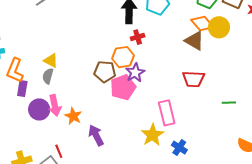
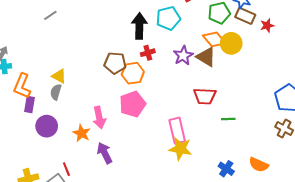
brown pentagon: (105, 72) -> (115, 63), moved
purple star: (135, 73) -> (183, 56), moved
green line: (229, 103) -> (228, 119), moved
pink arrow: (55, 105) -> (99, 118), moved
yellow star: (152, 135) -> (180, 149), moved, turned -30
blue cross: (179, 148) -> (226, 169), moved

